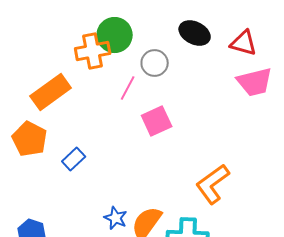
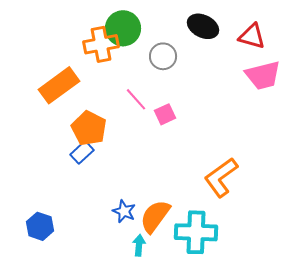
pink line: (128, 88) -> (136, 99), moved, turned -70
pink square: (157, 121) -> (165, 114), size x0.7
orange pentagon: (30, 139) -> (89, 128), moved

